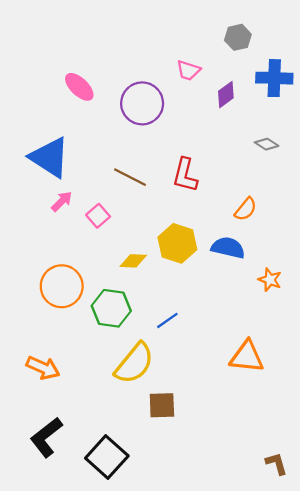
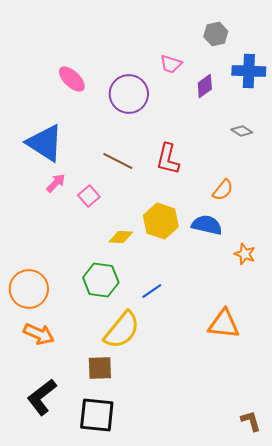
orange circle: (62, 286) -> (29, 289), moved
brown square: (162, 405) -> (100, 368), moved
black square: (107, 457) -> (97, 415), turned -36

